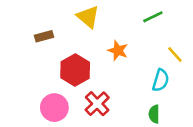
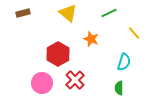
green line: (153, 17) -> (109, 13), moved
brown rectangle: (44, 36) -> (23, 13), moved
yellow line: (175, 54) -> (134, 33), moved

